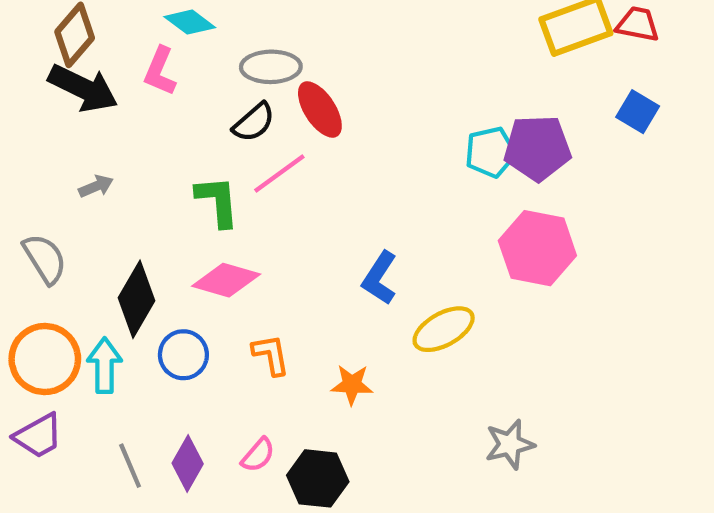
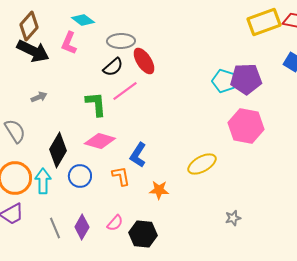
cyan pentagon: (491, 152) -> (224, 81), turned 30
blue L-shape: (380, 278) -> (138, 155), moved
gray star: (510, 444) -> (233, 218), size x0.7

